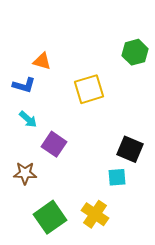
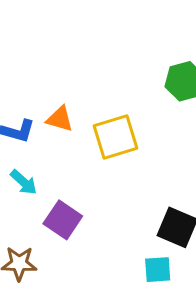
orange triangle: (42, 61) -> (60, 119), moved

